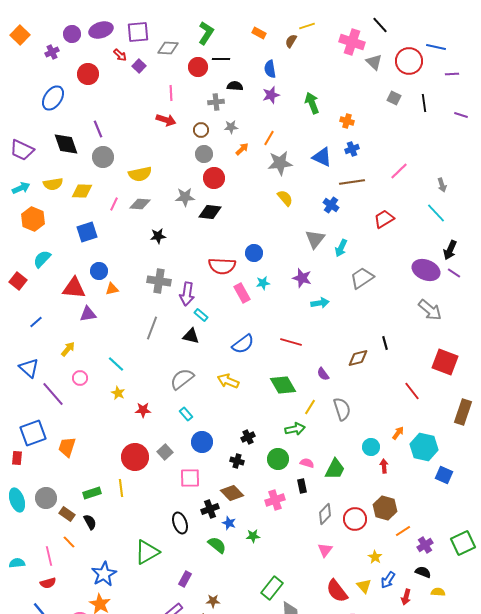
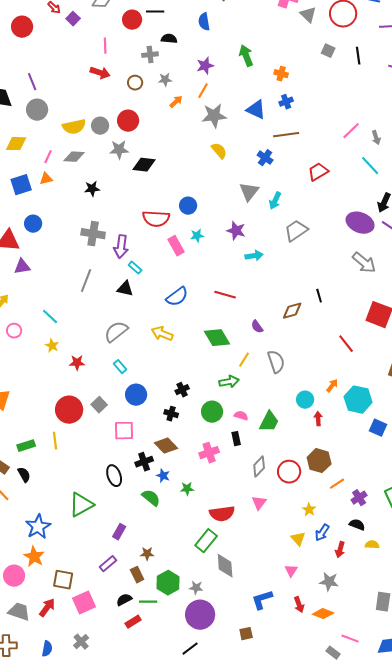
purple star: (271, 95) -> (205, 66), moved
gray circle: (204, 154) -> (100, 126), moved
pink line: (399, 171) -> (351, 131), moved
red circle: (214, 178) -> (128, 121), moved
orange triangle: (112, 289) -> (46, 179), moved
red semicircle: (337, 591) -> (222, 514), moved, turned -60

